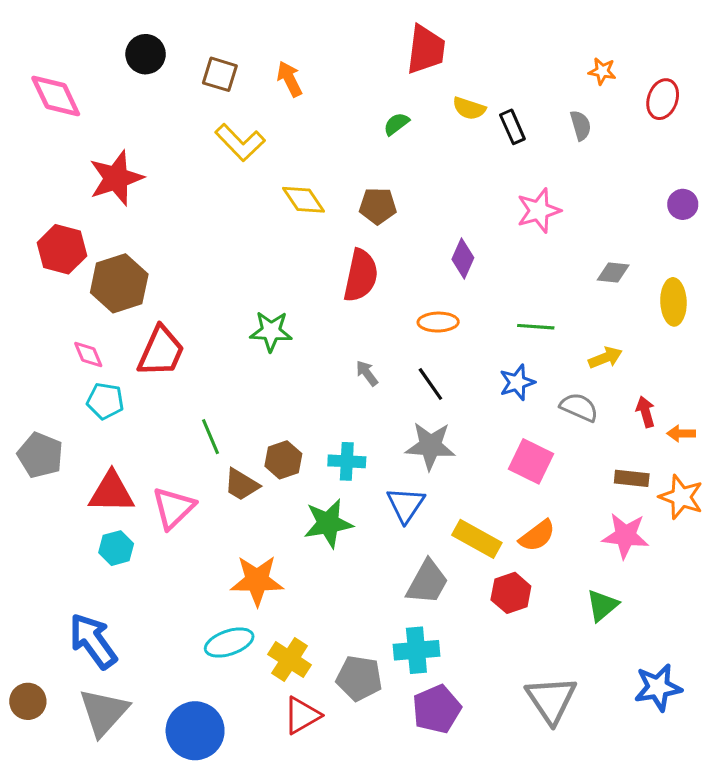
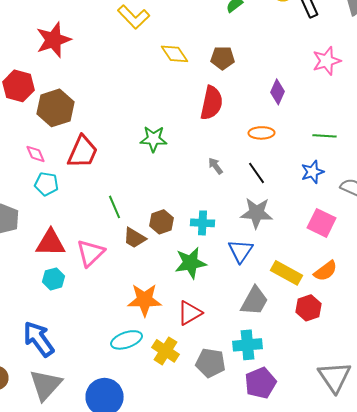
red triangle: (302, 715) -> (190, 313), moved

